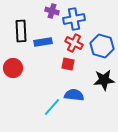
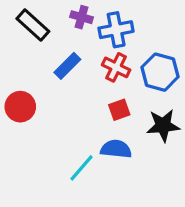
black rectangle: (21, 31) -> (33, 25), moved, turned -45
blue rectangle: (43, 42) -> (67, 66), turned -36
red square: (68, 64) -> (119, 110), moved, turned -32

